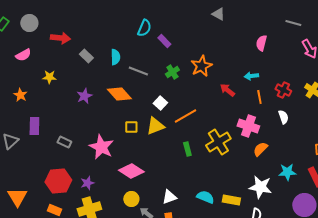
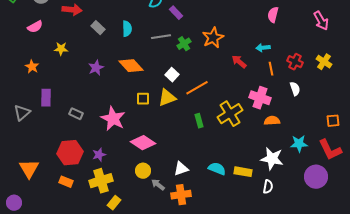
gray line: (138, 71) -> (161, 37), moved, turned -30
orange semicircle: (260, 149) -> (272, 121), turned 42

